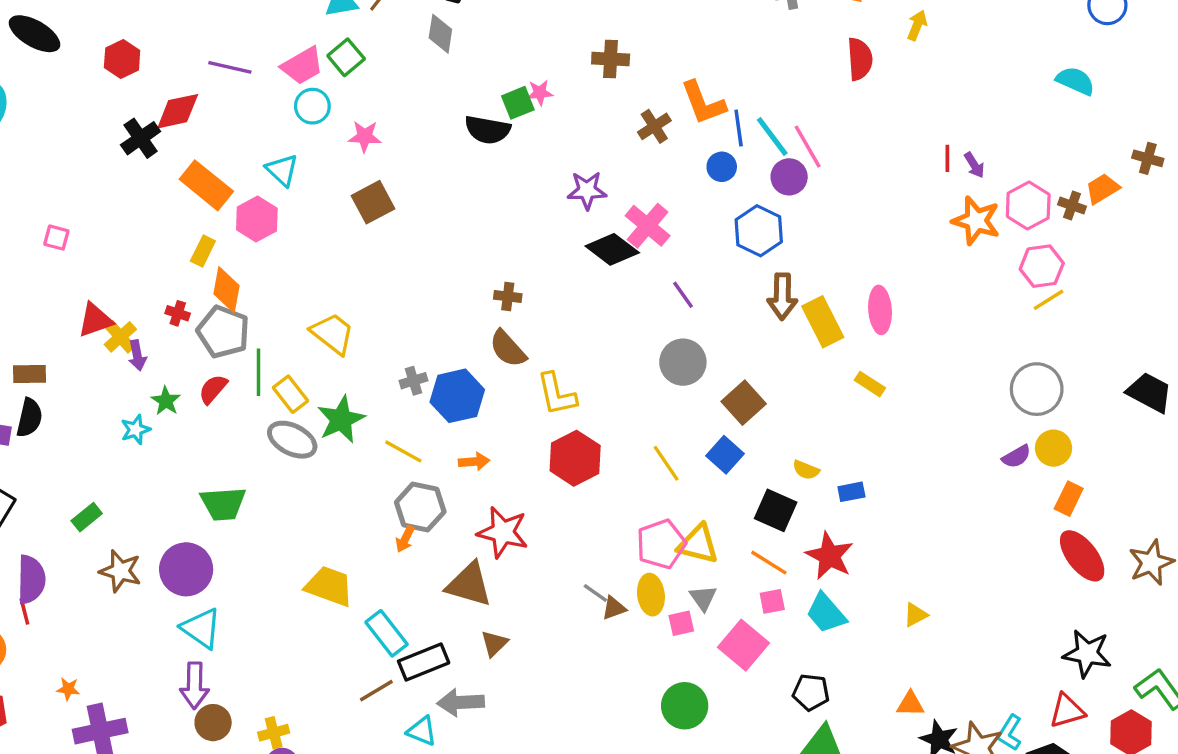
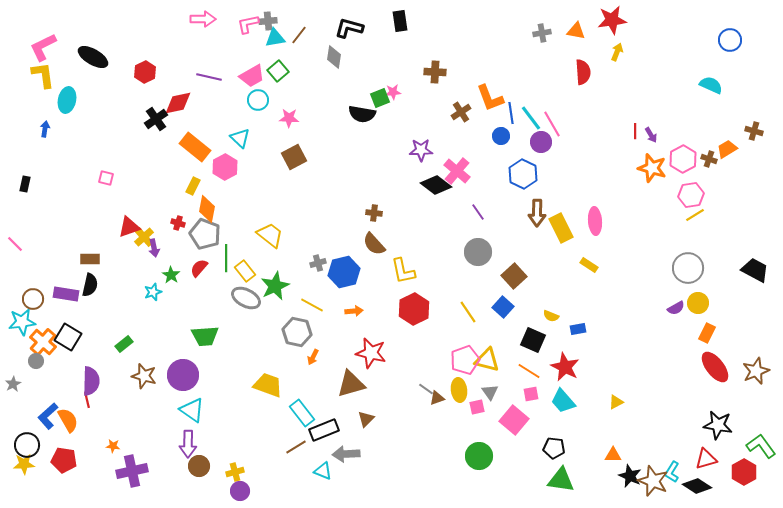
gray hexagon: (420, 507) -> (297, 332), moved
brown triangle: (469, 584) -> (351, 384), turned -32

